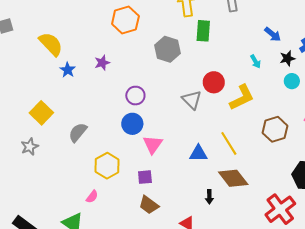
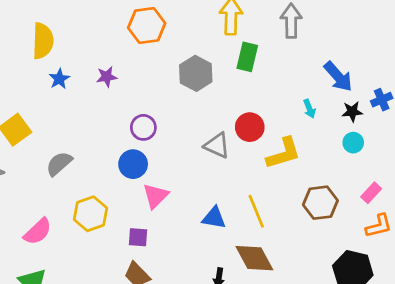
blue arrow: (273, 34) -> (338, 77), size x1.4
yellow semicircle: (51, 44) -> (43, 41), turned 36
gray triangle: (192, 100) -> (217, 145), turned -30
pink semicircle: (92, 197) -> (38, 231), moved, size x1.6

